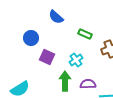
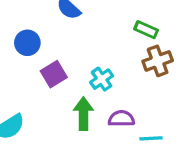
green rectangle: (85, 34) -> (146, 30), moved
purple square: (47, 57) -> (54, 74), turned 35

